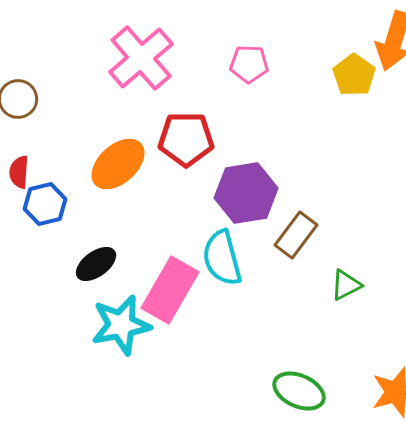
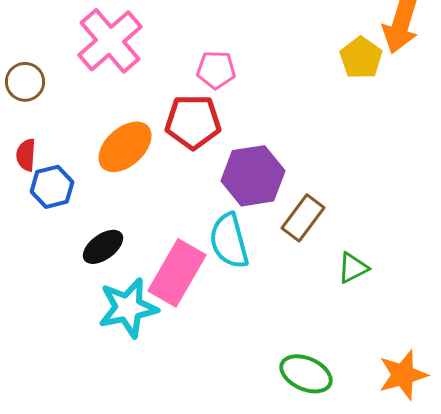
pink cross: (141, 58) -> (110, 41), moved
pink pentagon: (249, 64) -> (216, 70), moved

